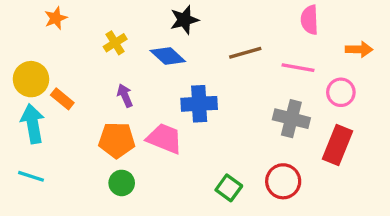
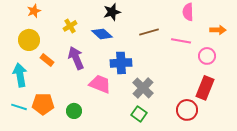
yellow circle: (31, 79) -> (29, 40), moved
purple arrow: (125, 96) -> (76, 58), size x1.6
orange rectangle: (62, 99) -> (47, 60), moved
gray cross: (291, 119) -> (143, 88), moved, turned 30
orange pentagon: (117, 140) -> (43, 104), moved
red circle: (283, 181) -> (187, 110), moved

